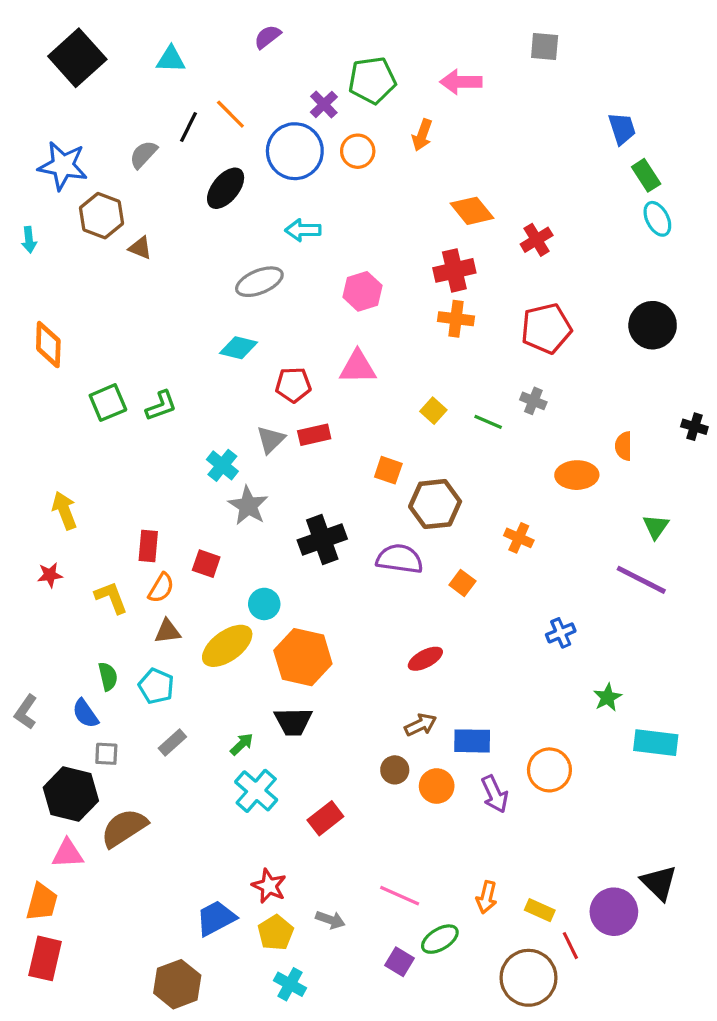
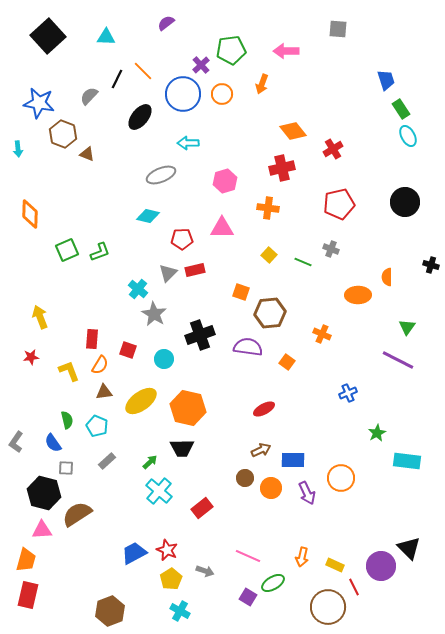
orange cross: (456, 319) -> (268, 208), moved
cyan circle: (264, 604) -> (164, 359), moved
blue trapezoid: (216, 918) -> (134, 553), moved

